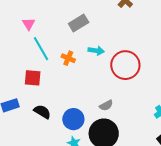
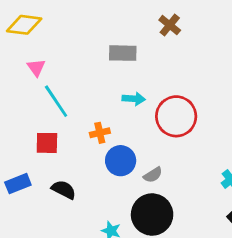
gray rectangle: (79, 23) -> (123, 53), moved, turned 36
orange cross: (68, 58) -> (100, 133), moved, turned -32
blue circle: (73, 119) -> (121, 161), moved

